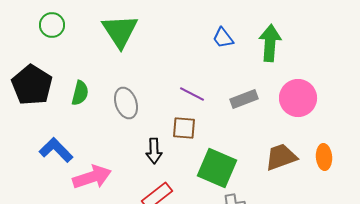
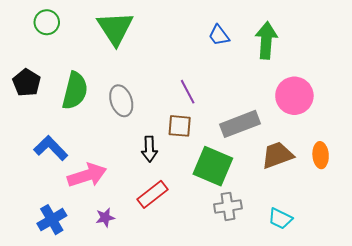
black pentagon: (32, 85) -> (27, 83), size x0.7
green semicircle: (80, 93) -> (75, 91), size x1.5
purple line: (192, 94) -> (188, 92), turned 35
gray rectangle: (244, 99) -> (240, 124), moved, size x1.4

